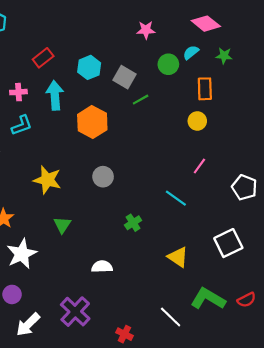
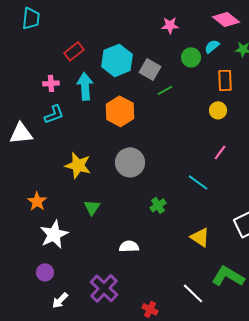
cyan hexagon: (89, 67) -> (117, 60), size x1.4
gray circle: (103, 177) -> (130, 162), size x1.5
white arrow: (28, 324) -> (60, 300), size x0.7

